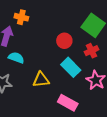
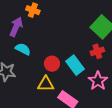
red circle: (64, 41) -> (52, 64), moved
yellow triangle: (41, 80) -> (46, 84), moved

